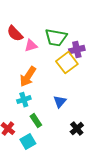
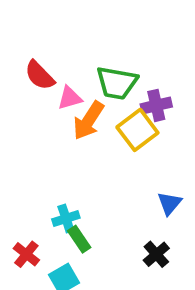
orange arrow: (28, 77) -> (89, 121), moved
cyan cross: (24, 100) -> (66, 218), moved
blue triangle: (60, 102) -> (169, 203), moved

